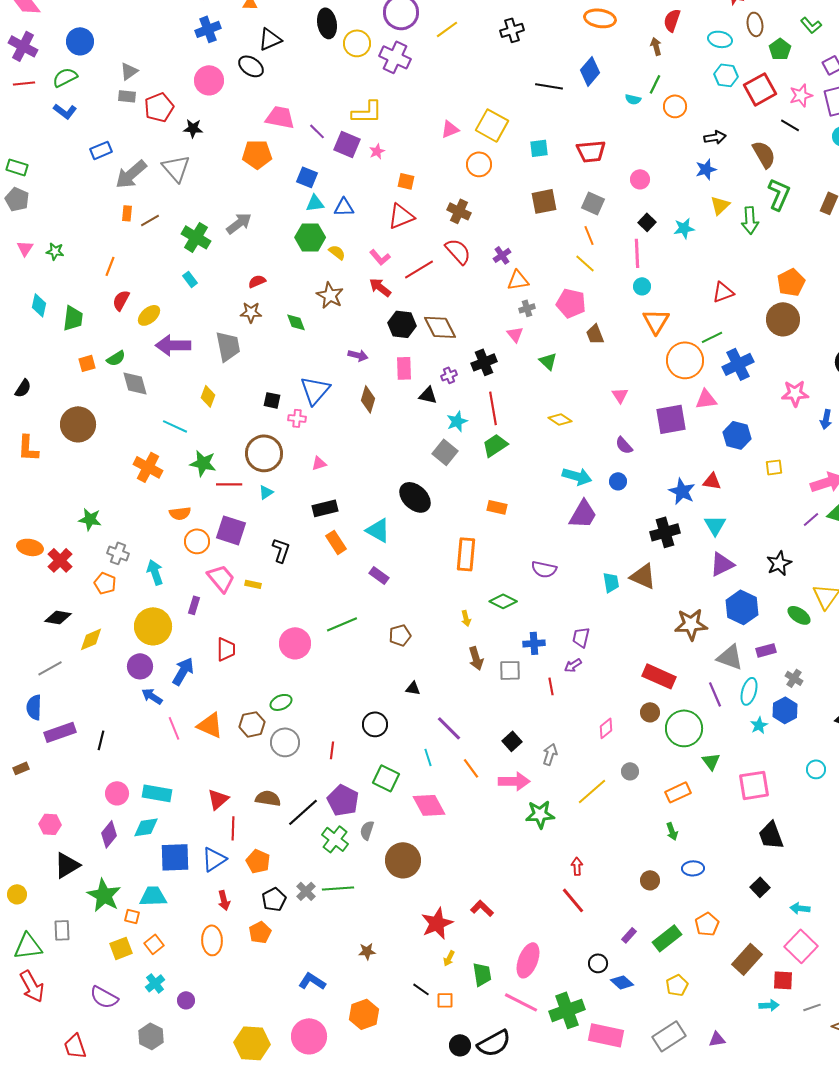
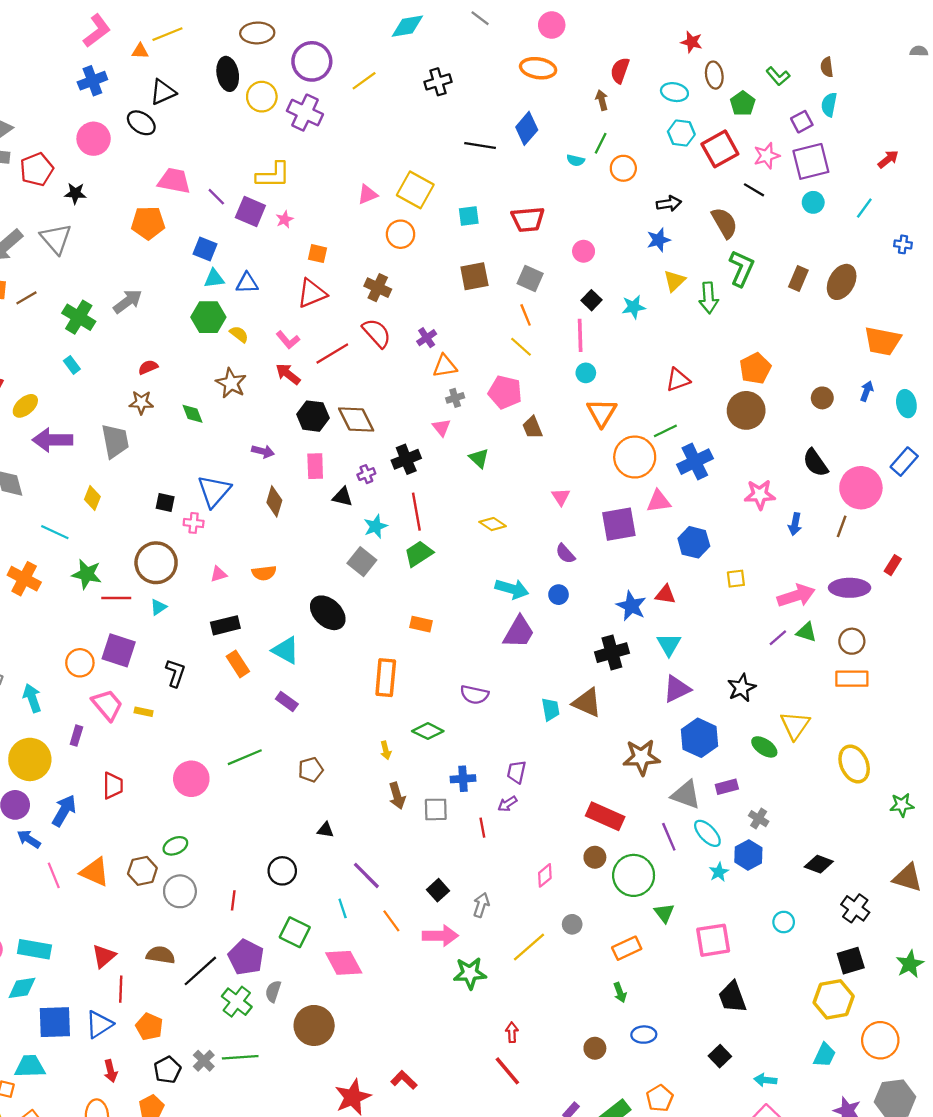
orange semicircle: (180, 513) -> (264, 573), moved
cyan ellipse: (749, 691) -> (707, 833), turned -60

